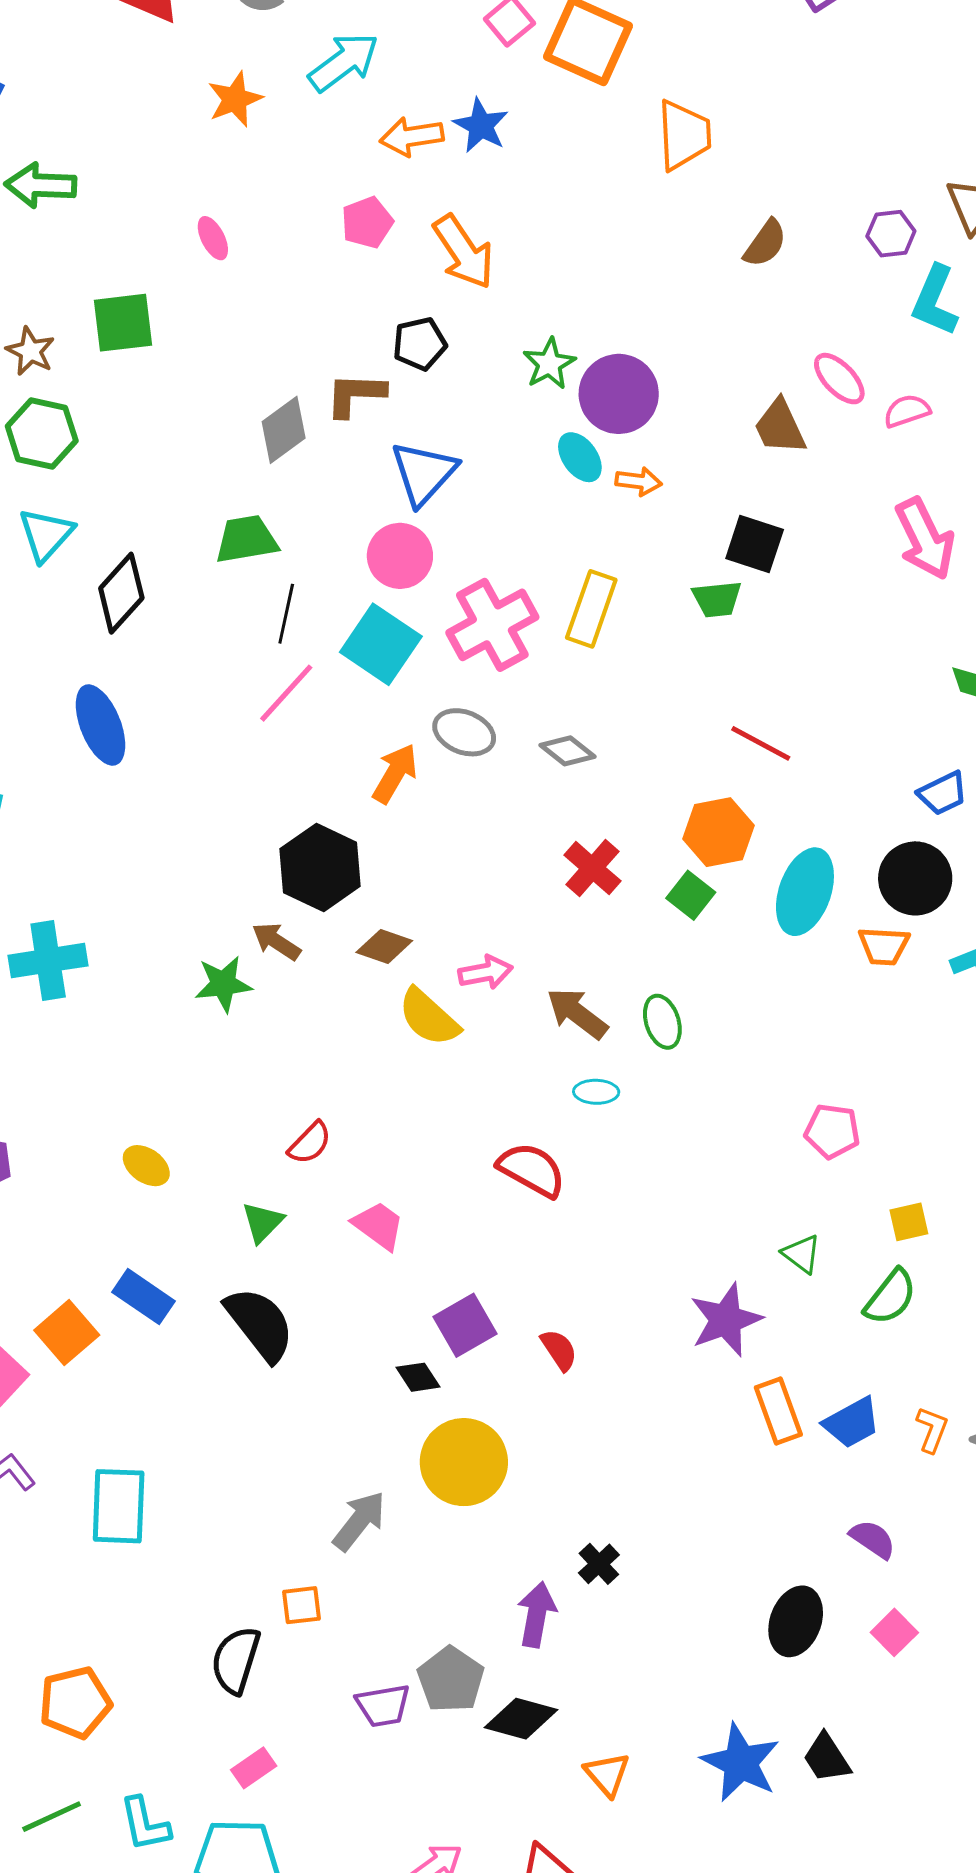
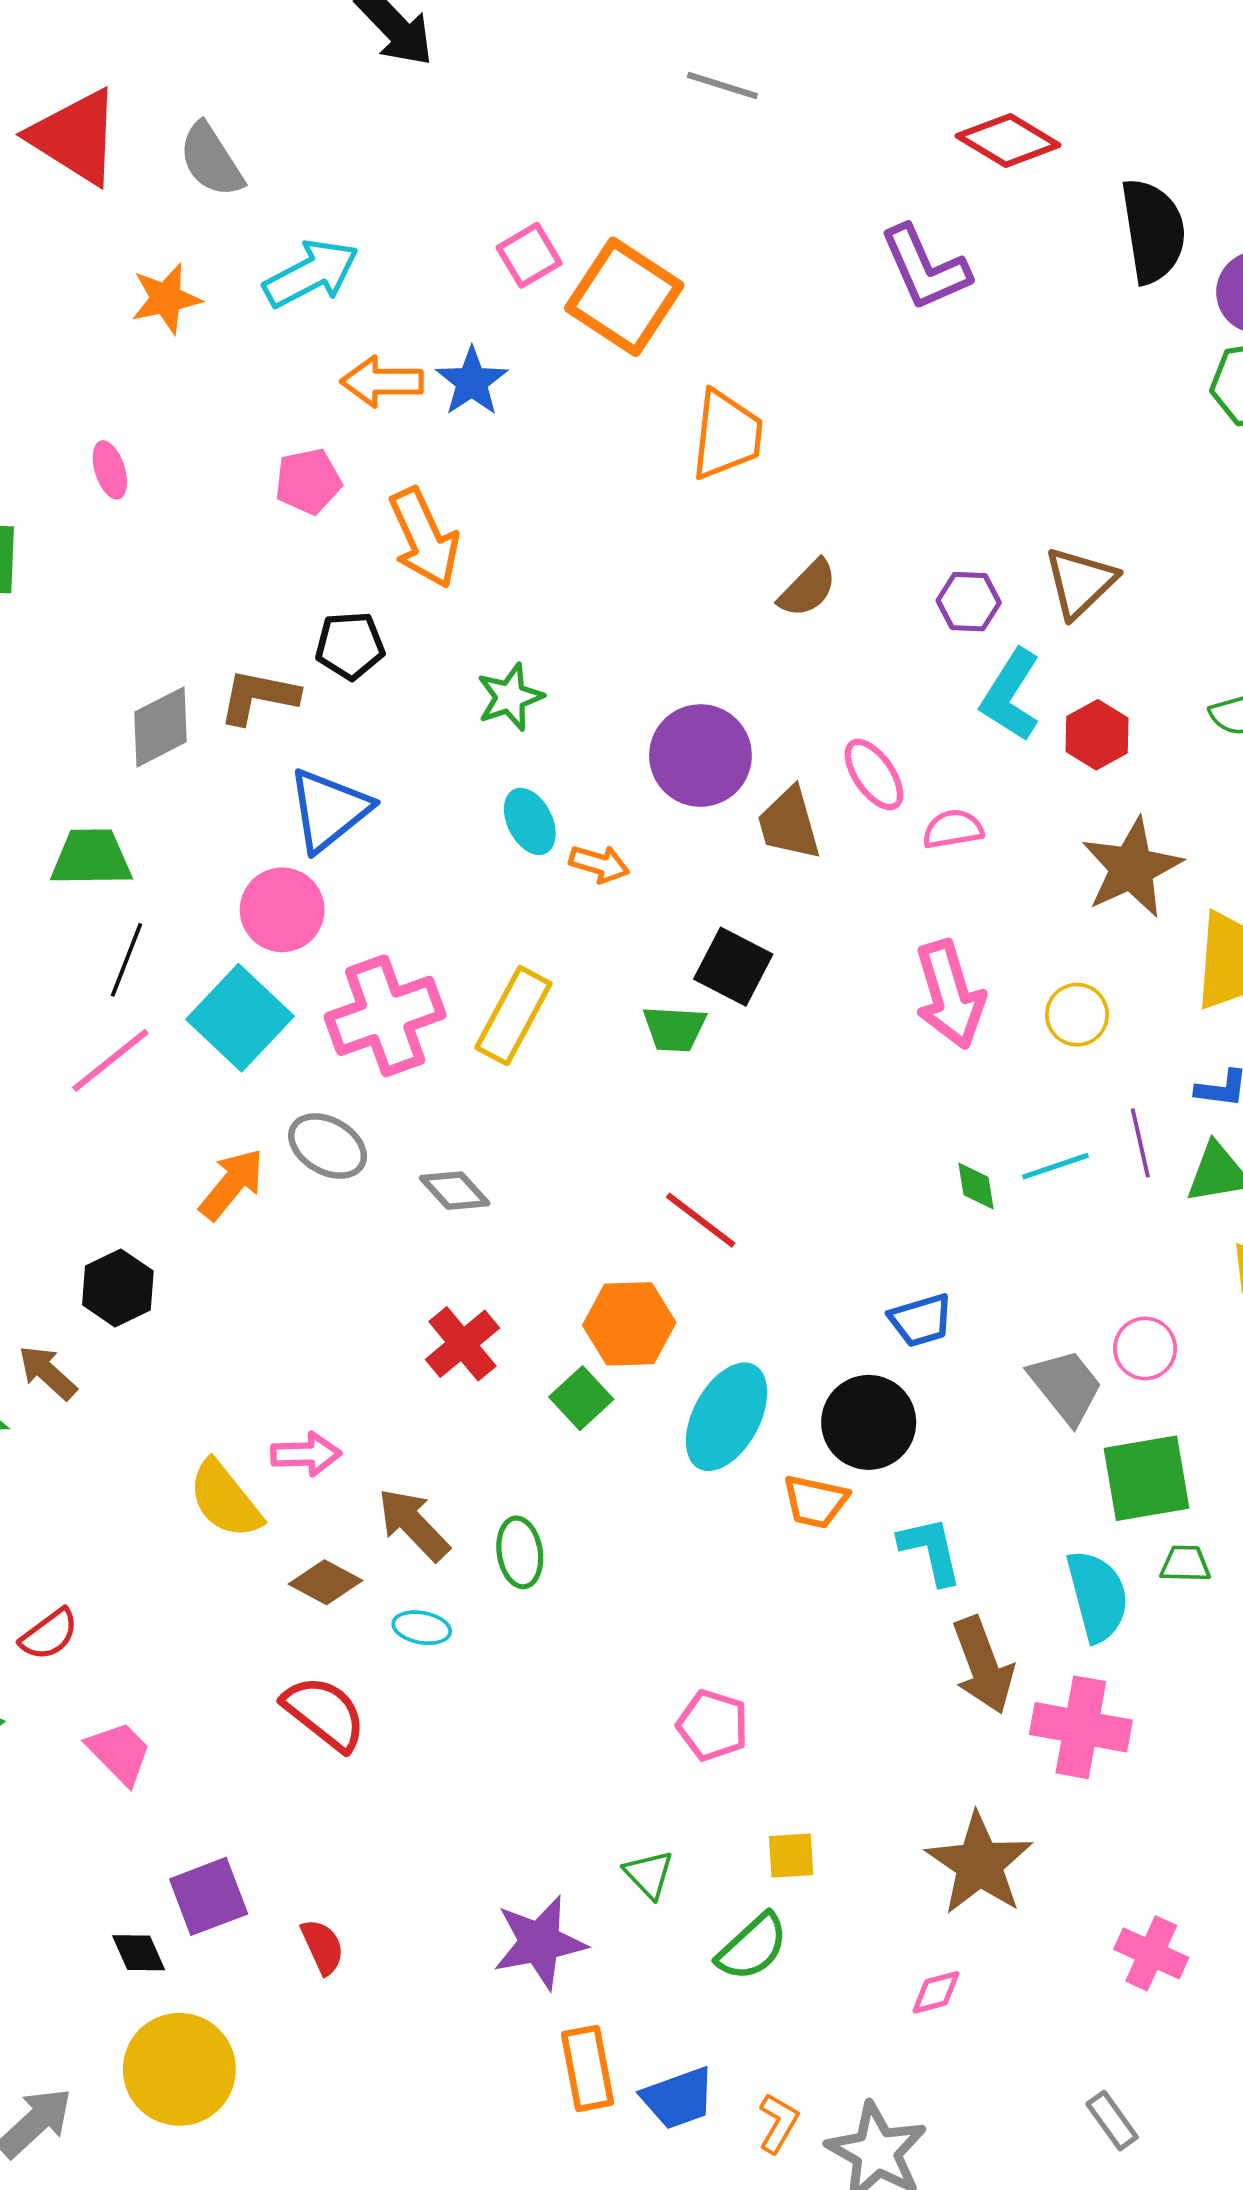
purple circle: (619, 394) -> (700, 756), moved
black hexagon: (320, 868) -> (118, 1288), size x0.7
brown diamond: (384, 946) -> (326, 1582), moved

